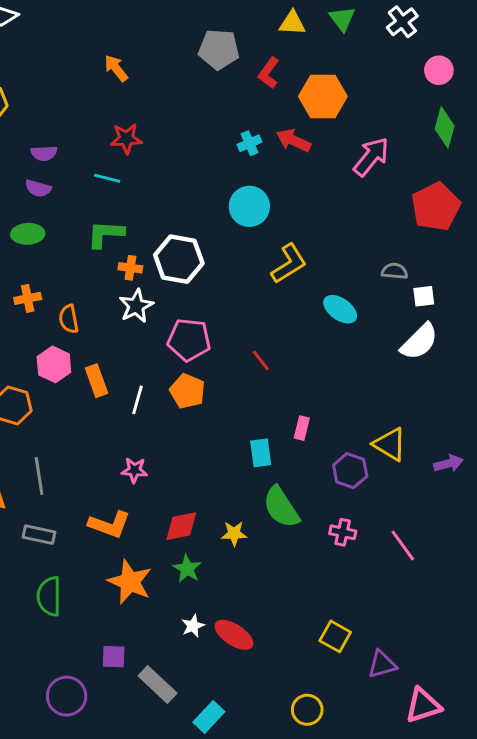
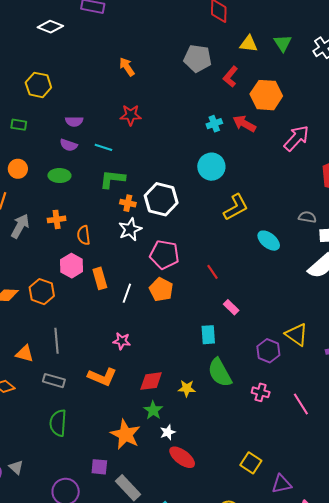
cyan line: (107, 178) -> (103, 147), moved
pink rectangle: (302, 428) -> (231, 307), moved, turned -63
orange star: (130, 582) -> (125, 434), moved
white star: (193, 626) -> (168, 432), moved

